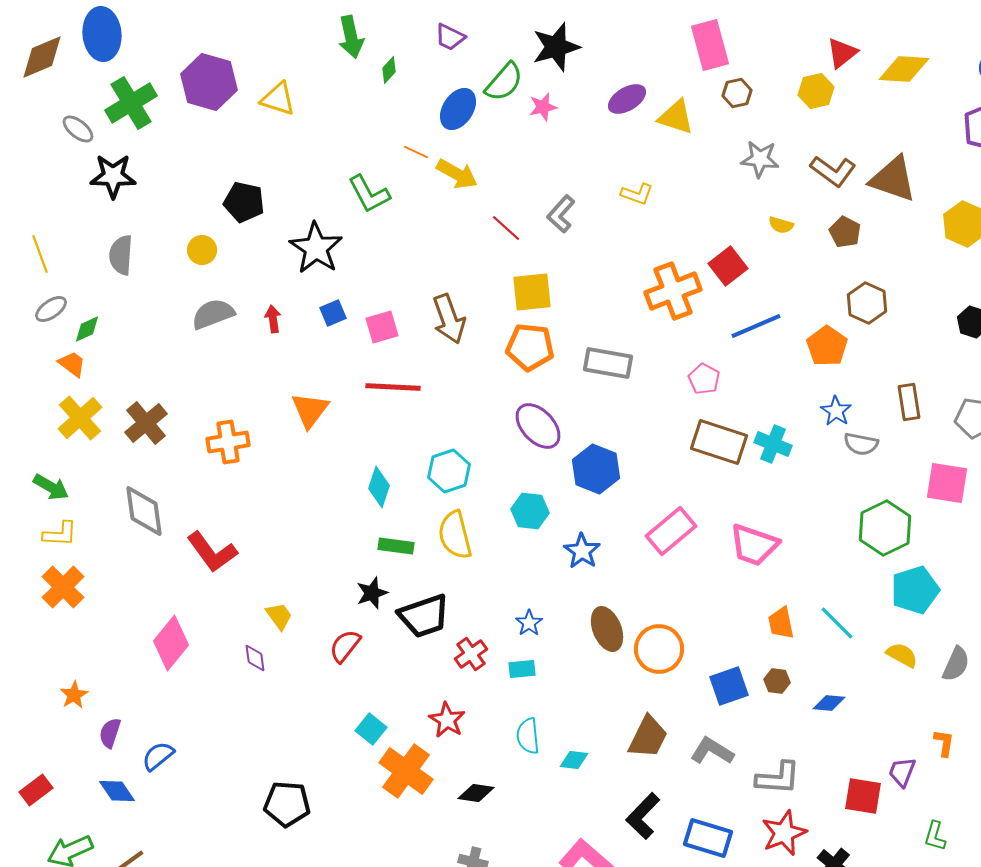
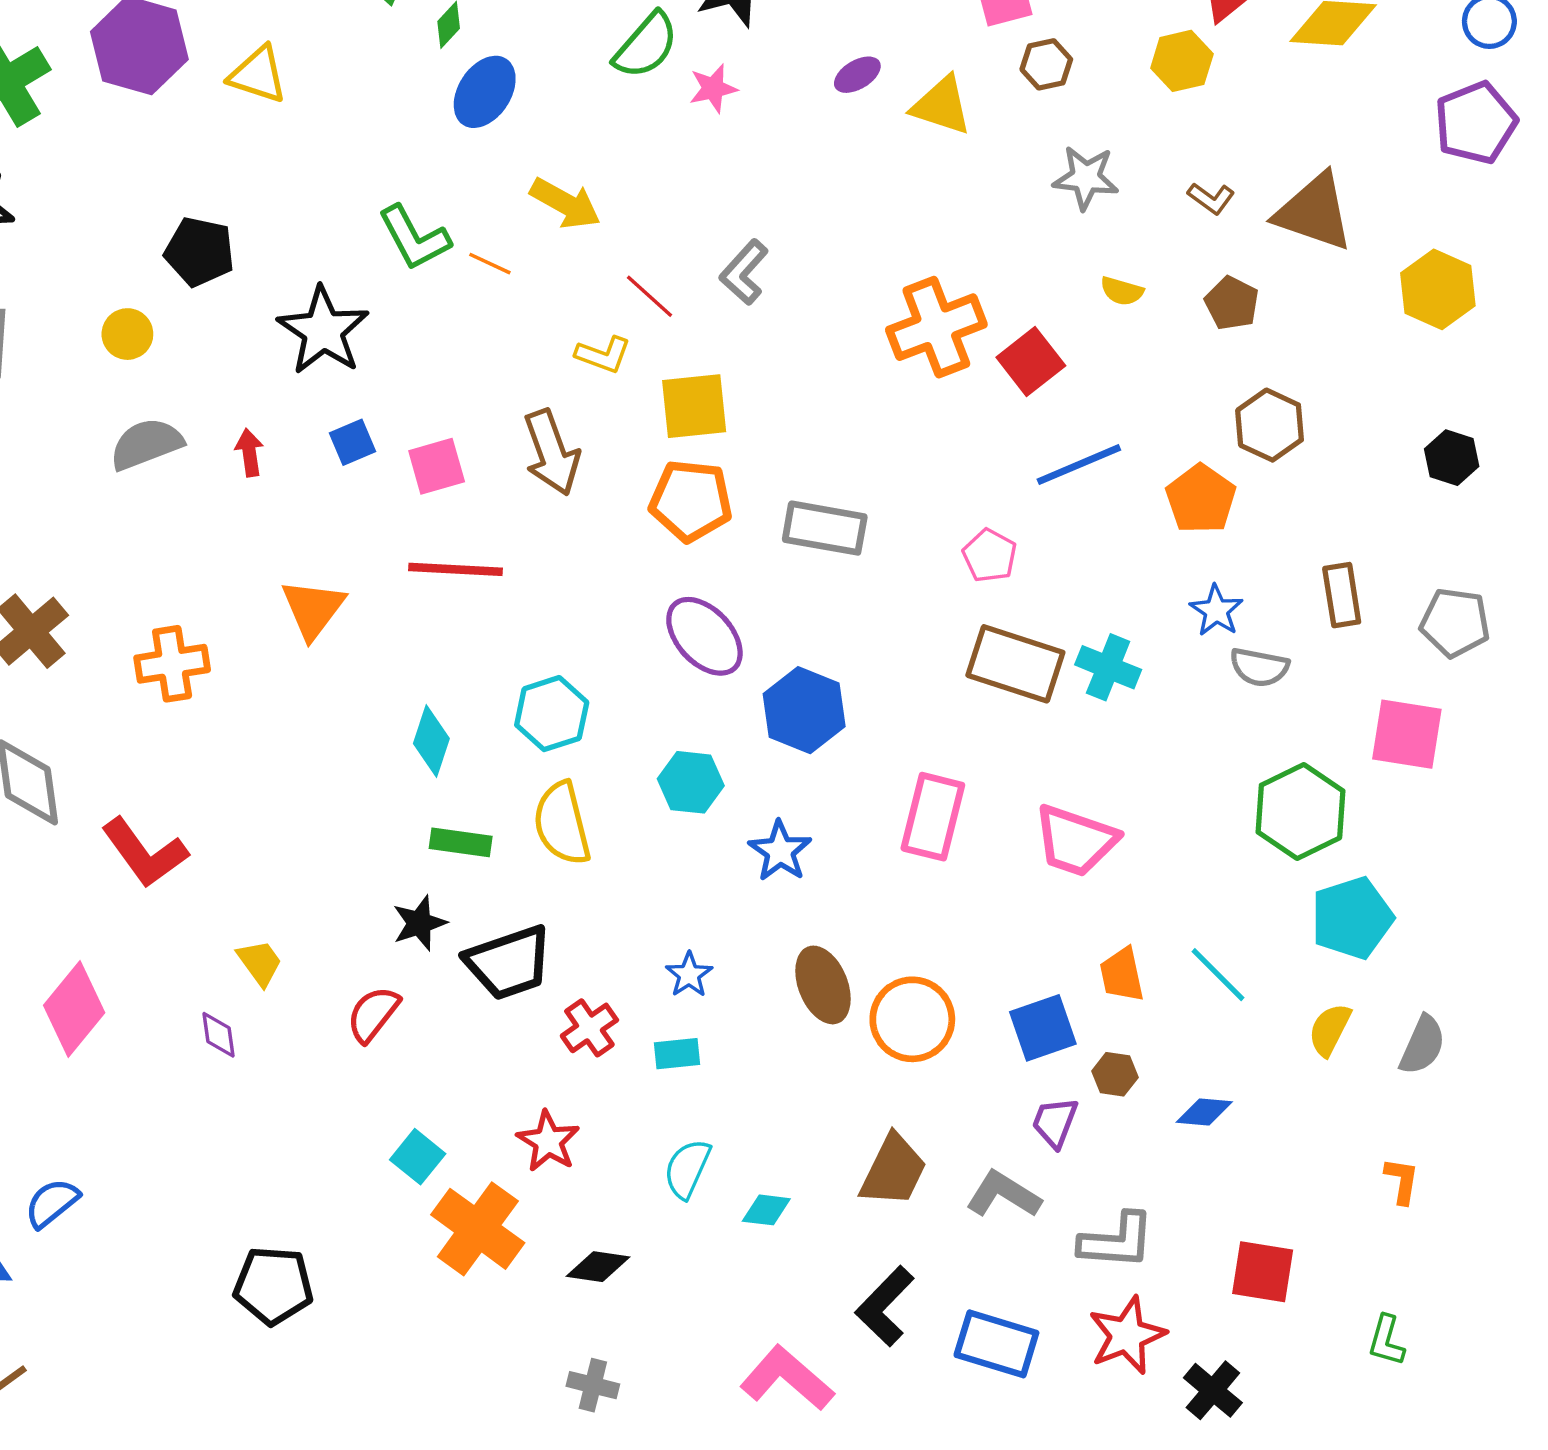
purple ellipse: (627, 99) -> (857, 75), size x0.7
blue ellipse: (458, 109) -> (485, 92), moved
orange line: (416, 152) -> (490, 264), moved
brown L-shape: (833, 171) -> (1211, 198), size x0.6
yellow L-shape: (637, 194) -> (603, 355), moved
orange cross: (673, 291) -> (936, 327), moved
pink rectangle: (671, 531) -> (933, 817), turned -36
yellow semicircle: (902, 655) -> (1330, 1030), turned -92
blue square: (729, 686) -> (1043, 1028), moved
cyan semicircle: (528, 736) -> (687, 1169), turned 30
purple trapezoid: (902, 772) -> (1055, 1122), moved

